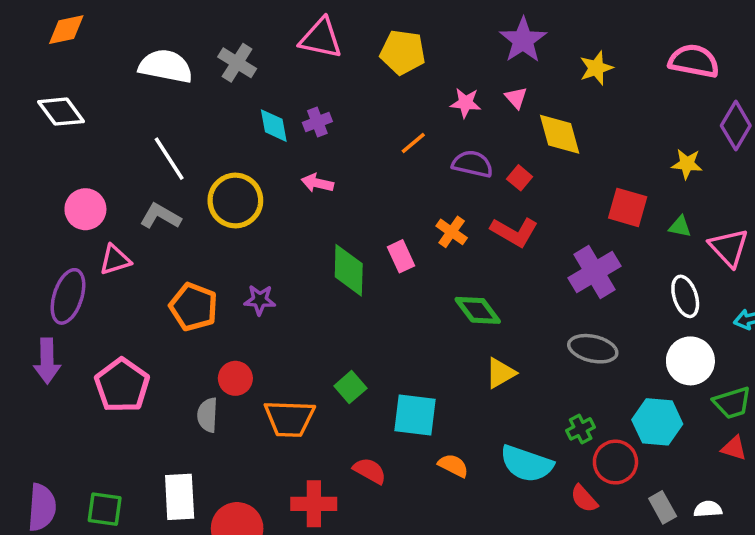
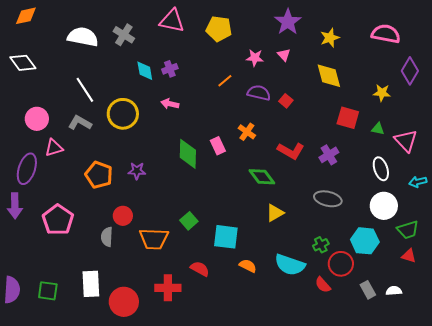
yellow diamond: (560, 134) -> (329, 76), moved
red L-shape: (514, 232) -> (291, 151), moved
purple cross: (595, 272) -> (329, 155), size x0.7

